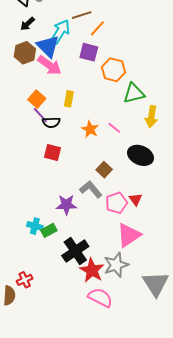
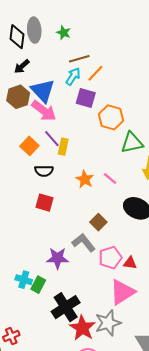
cyan arrow: (60, 32) -> (73, 76), moved, size x0.7
purple line: (40, 115) -> (52, 139), moved
red triangle: (136, 199) -> (130, 263), moved, turned -48
green rectangle: (49, 230) -> (38, 285), turned -35

